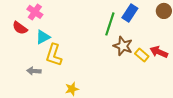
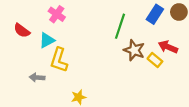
pink cross: (35, 12) -> (57, 14), moved
blue rectangle: (130, 13) -> (155, 14), moved
red arrow: (159, 52) -> (168, 47), moved

